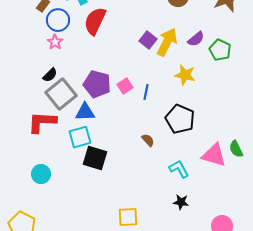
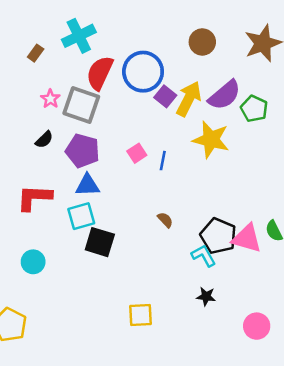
blue circle: (58, 20) -> (143, 72), moved, size x1.4
purple semicircle: (196, 39) -> (225, 95), size x1.6
yellow star: (185, 75) -> (211, 140), size x1.4
purple pentagon: (97, 84) -> (83, 151), moved
gray square: (61, 94) -> (81, 105), moved, turned -32
black pentagon: (180, 119) -> (218, 236), moved

